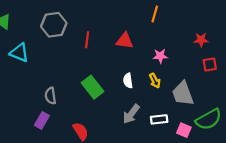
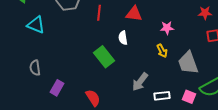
white semicircle: (128, 81) -> (123, 38), moved
gray semicircle: (51, 96) -> (35, 68), moved
white rectangle: (159, 119) -> (162, 96), moved

